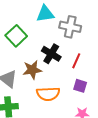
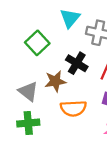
cyan triangle: (45, 14) -> (70, 18), turned -42

